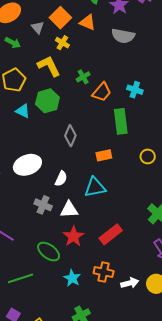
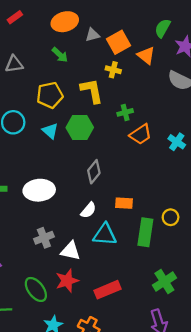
gray triangle: (38, 27) -> (92, 35), moved, turned 40
yellow cross: (62, 43) -> (113, 70), turned -32
green rectangle: (121, 121) -> (145, 232), moved
white semicircle: (61, 179) -> (88, 210), moved
gray cross: (43, 205) -> (44, 238), turned 30

